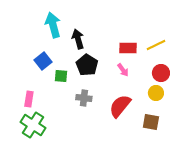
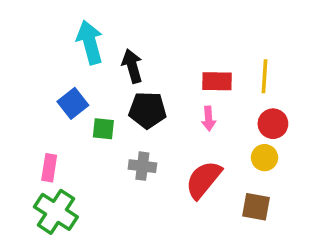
yellow line: (156, 45) -> (265, 76), turned -60
black pentagon: (87, 65) -> (148, 110), turned -30
pink arrow: (123, 70) -> (209, 119), turned 32

